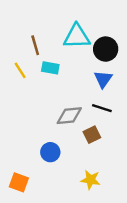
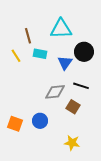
black circle: (106, 49) -> (84, 52), moved
blue triangle: (103, 79) -> (65, 63), moved
brown square: (92, 135) -> (73, 107), turned -32
orange square: (19, 182) -> (15, 124), moved

